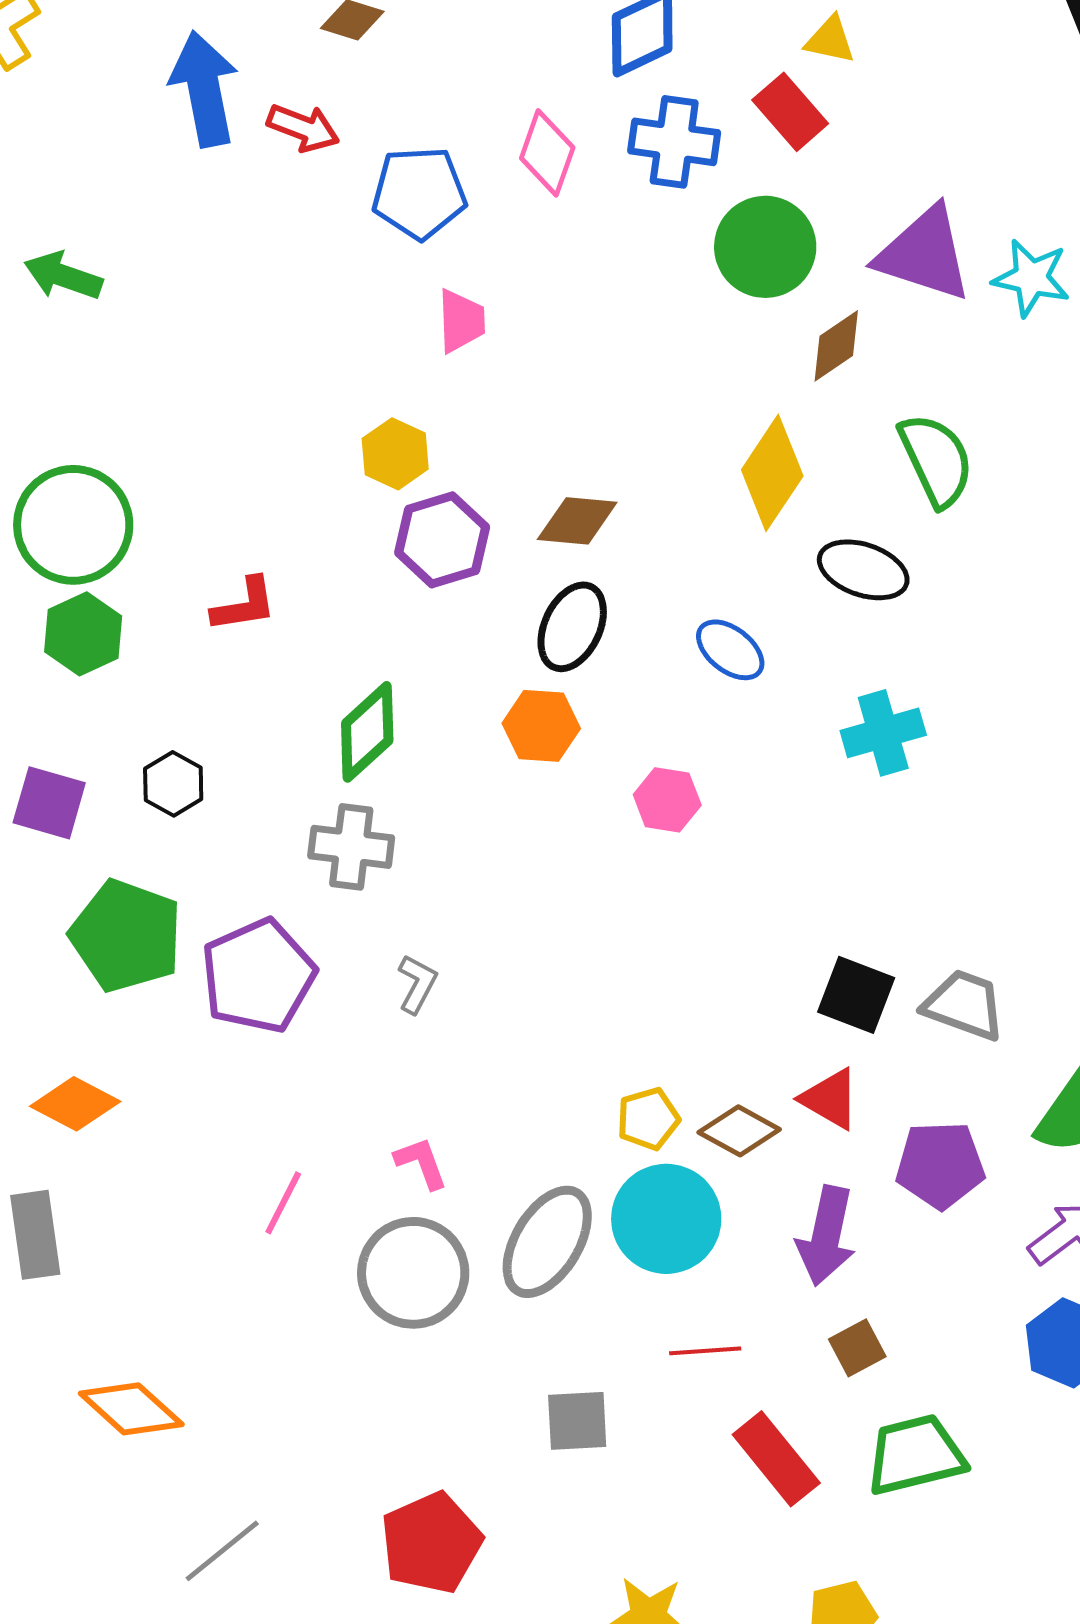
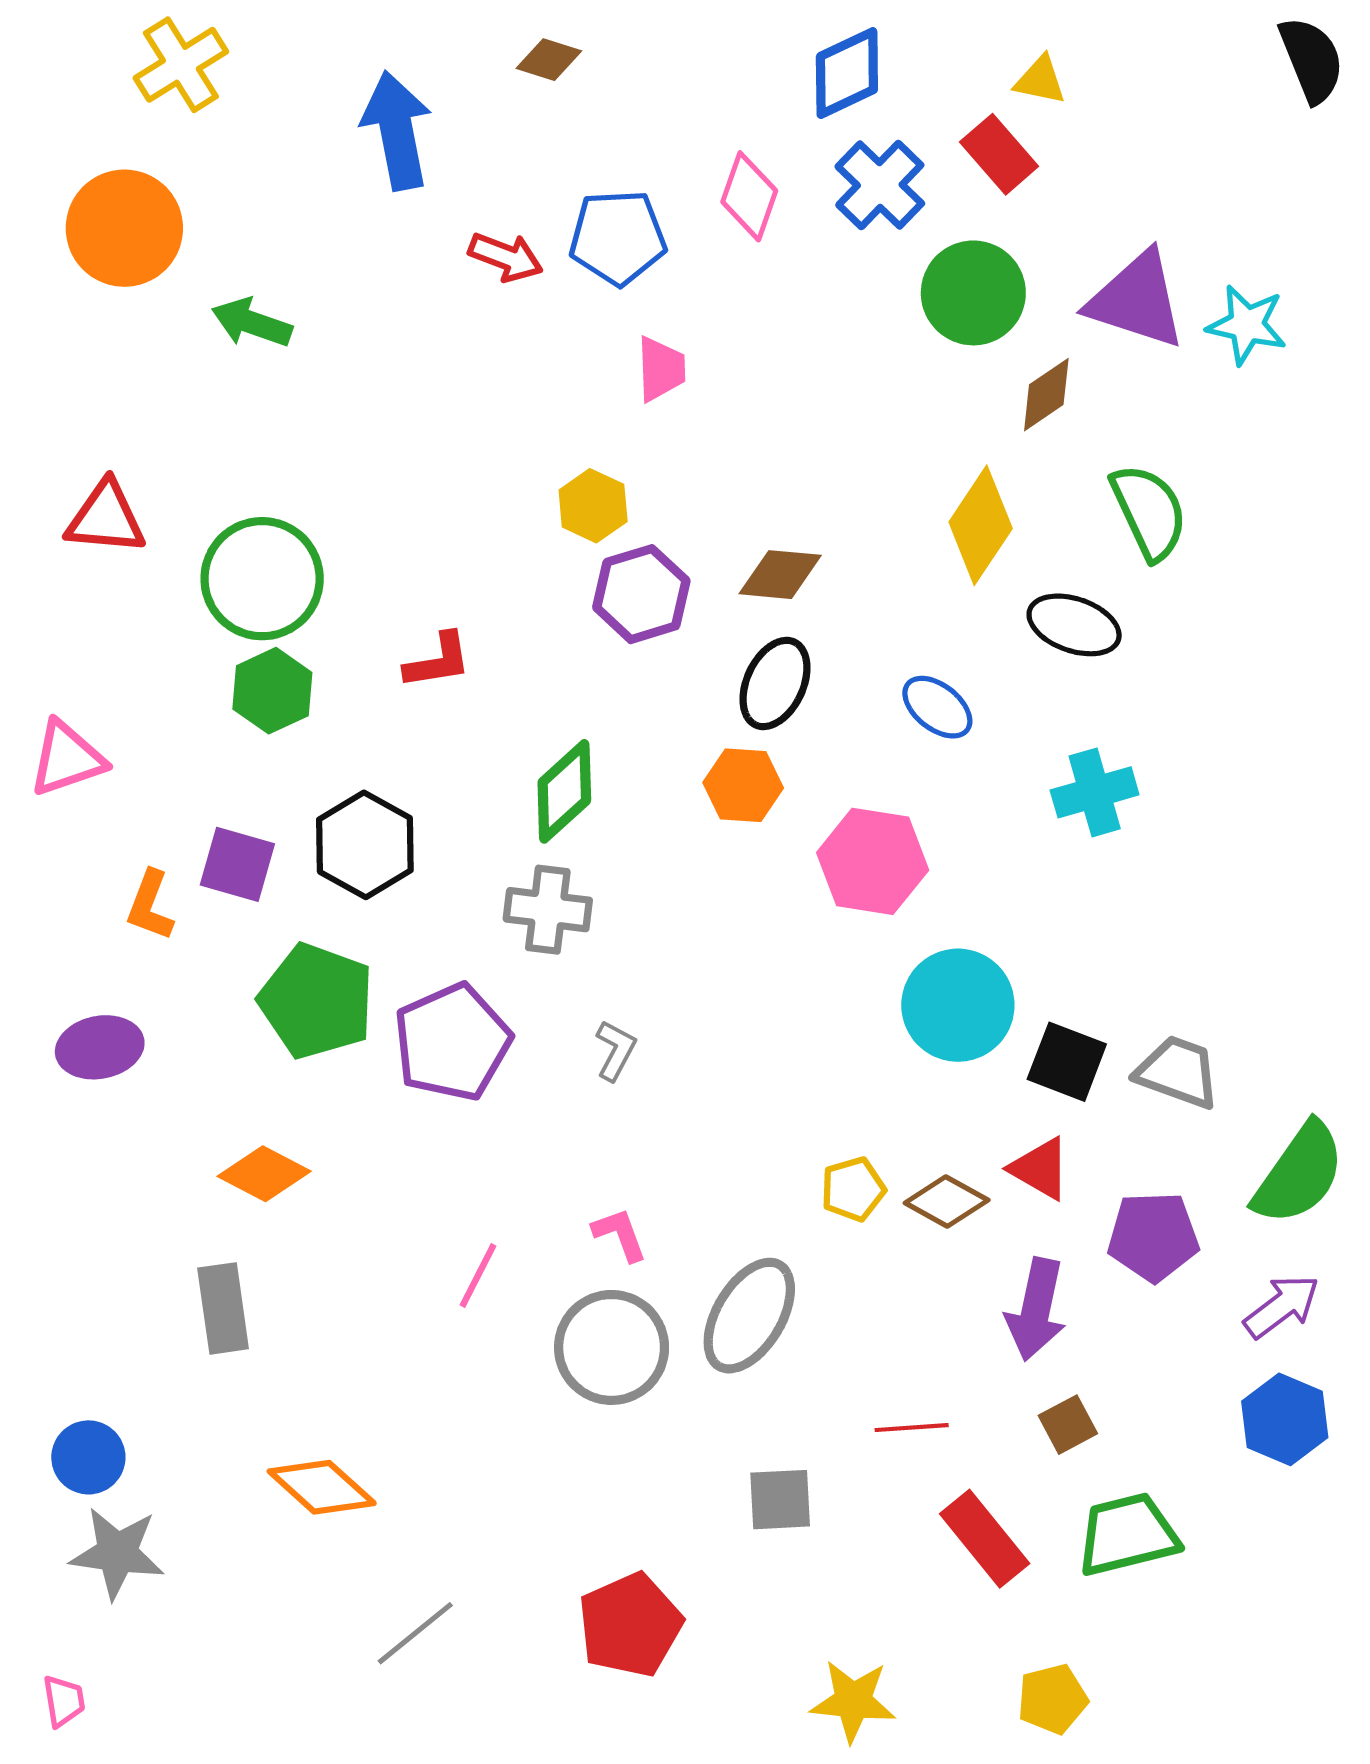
red arrow: (303, 128) -> (506, 257), moved
blue cross: (674, 142) -> (880, 185), turned 36
black hexagon: (173, 784) -> (365, 845), size x1.6
pink hexagon: (667, 800) -> (873, 861), size x1.6
cyan circle: (666, 1219) -> (958, 1005), moved

